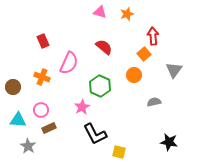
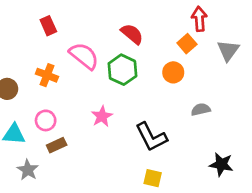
pink semicircle: (69, 63) -> (84, 56), turned -75
gray triangle: (174, 70) -> (228, 50), moved
green hexagon: (100, 86) -> (122, 70), moved
black L-shape: (95, 134) -> (151, 137), moved

